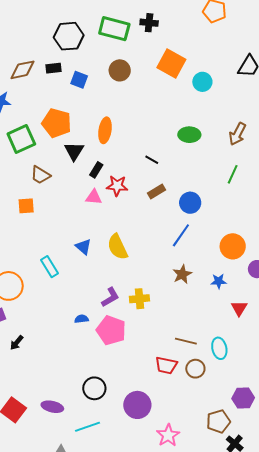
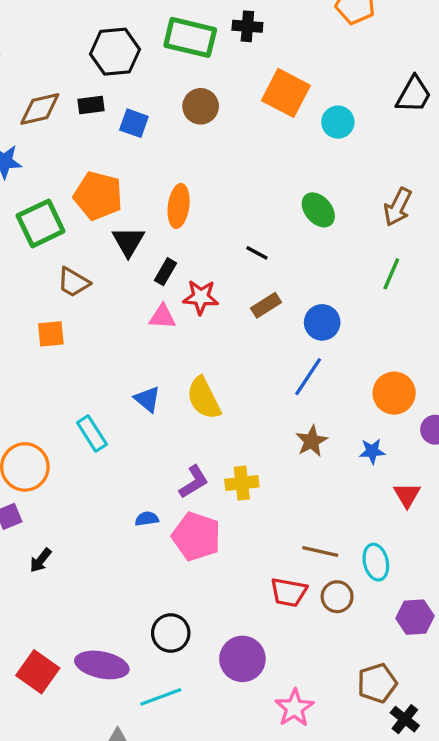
green ellipse: (189, 135) -> (318, 210), turned 50
purple hexagon: (243, 398) -> (415, 617), moved
purple ellipse: (52, 407) -> (102, 665), size x1.4

